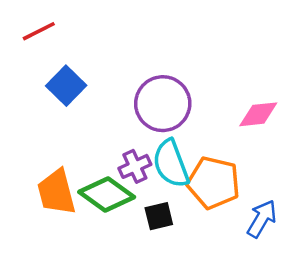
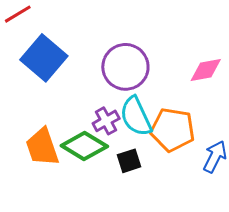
blue square: (66, 86) -> (44, 58), size x1.4

